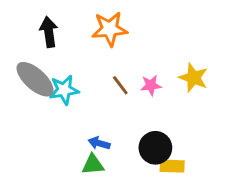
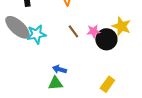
black circle: (155, 148) -> (106, 39), moved
yellow rectangle: (172, 166) -> (107, 84), turned -56

